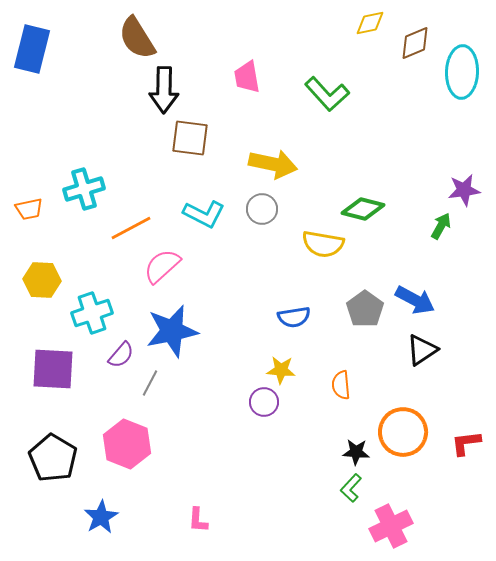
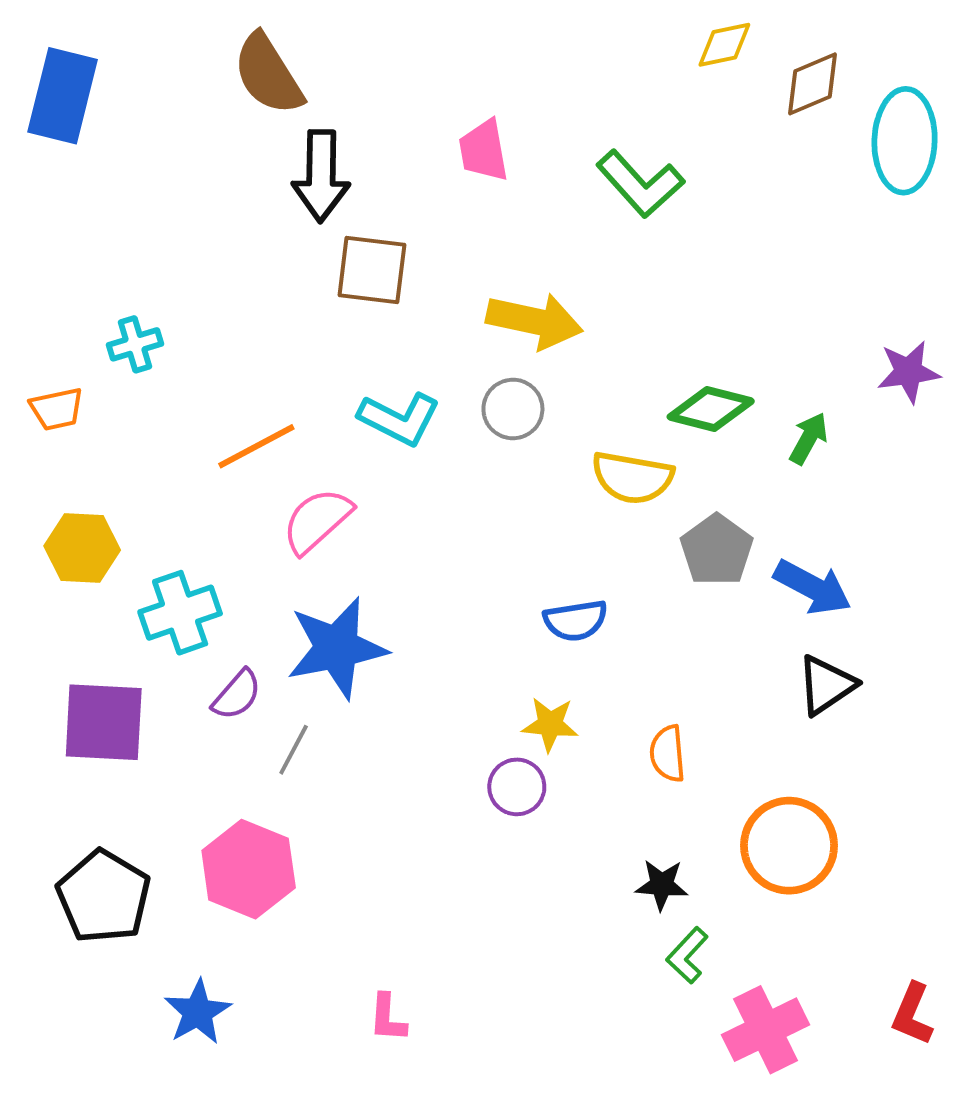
cyan cross: (84, 189) -> (135, 344), moved, size x0.7
green arrow: (441, 226) -> (809, 438), moved
gray pentagon: (365, 309) -> (717, 550), moved
red L-shape: (466, 443) -> (912, 1014), moved, turned -60
black star: (356, 452) -> (662, 885), moved

